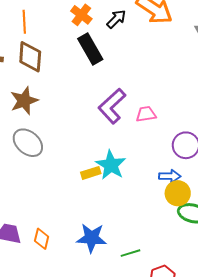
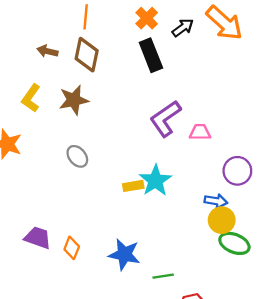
gray ellipse: (28, 143) -> (77, 156), moved, size x0.7

